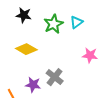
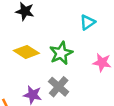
green star: (53, 24) -> (61, 53), moved

